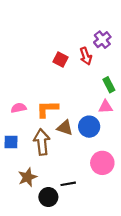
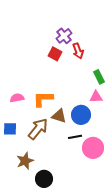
purple cross: (102, 40) -> (64, 36), moved
brown arrow: (42, 142) -> (38, 129), turned 45
black line: (68, 184) -> (75, 137), moved

